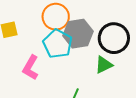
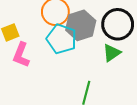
pink L-shape: (31, 68) -> (21, 55), moved

